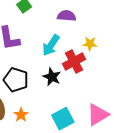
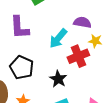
purple semicircle: (67, 16) -> (82, 22), moved
black star: (52, 77) -> (58, 79), moved

